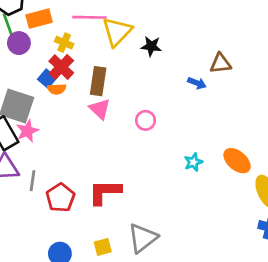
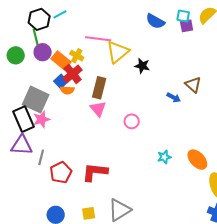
orange rectangle: (39, 19) -> (61, 60), moved, turned 48
brown triangle: (220, 63) -> (193, 85), turned 42

